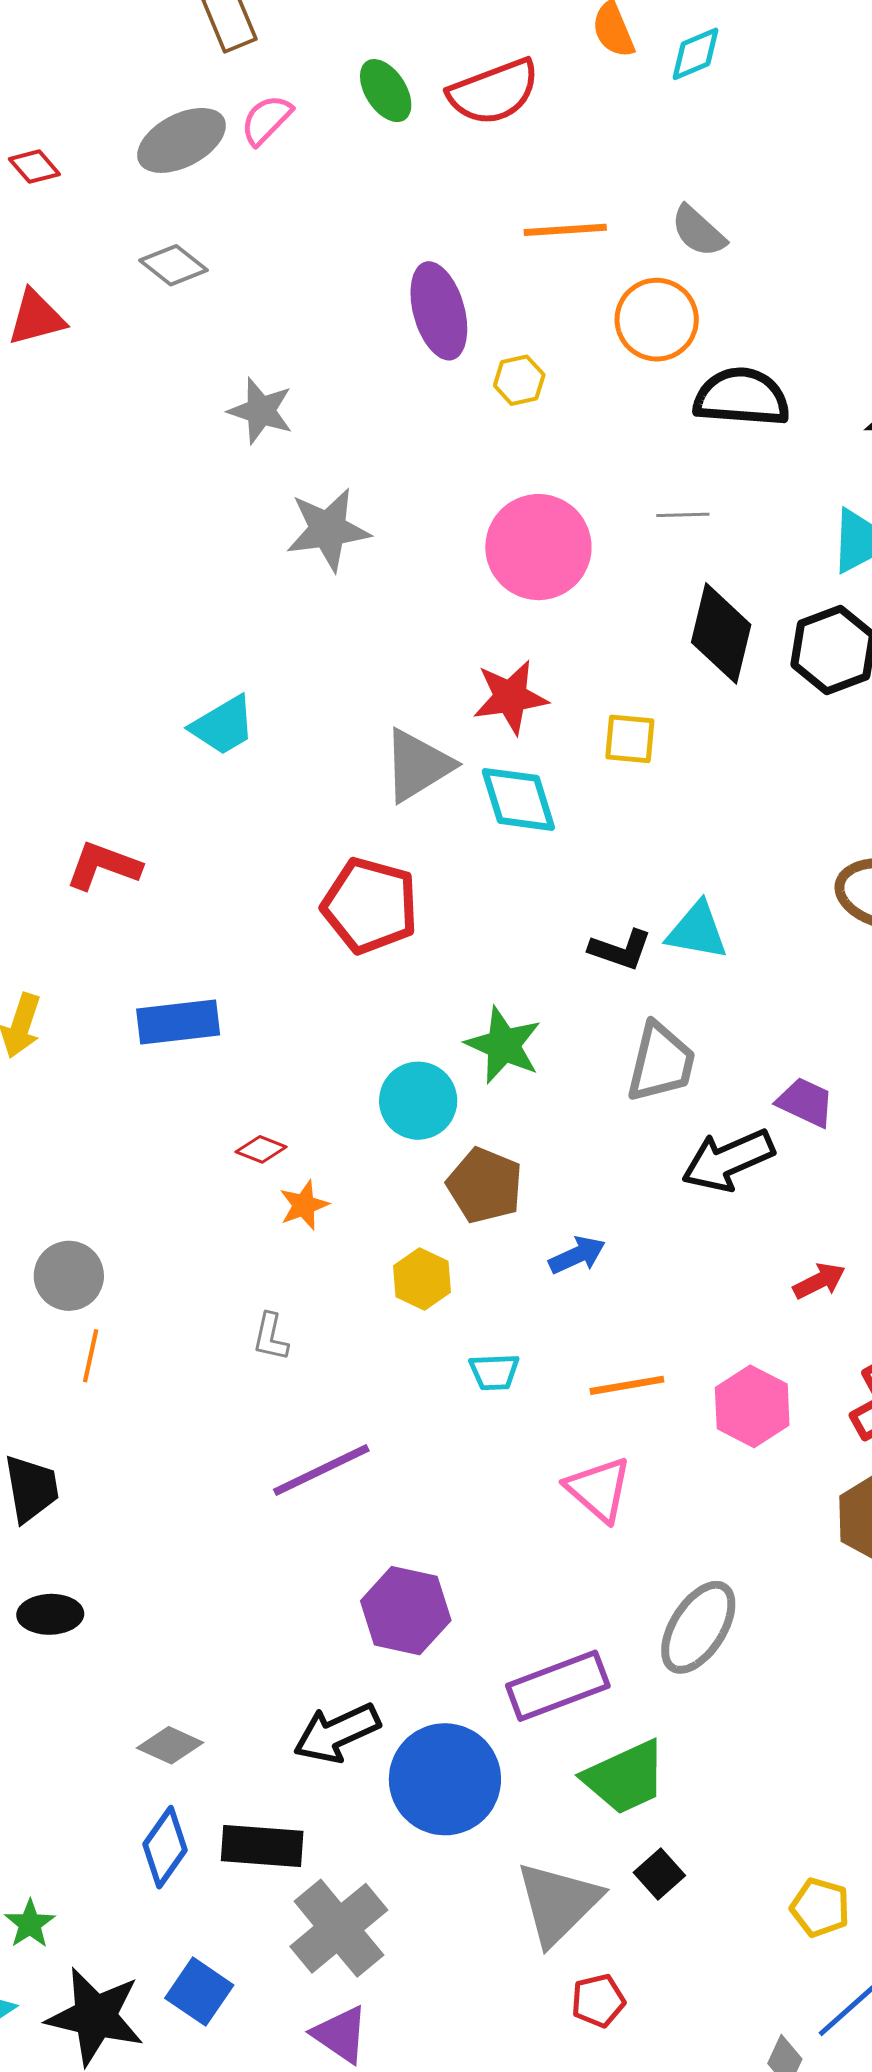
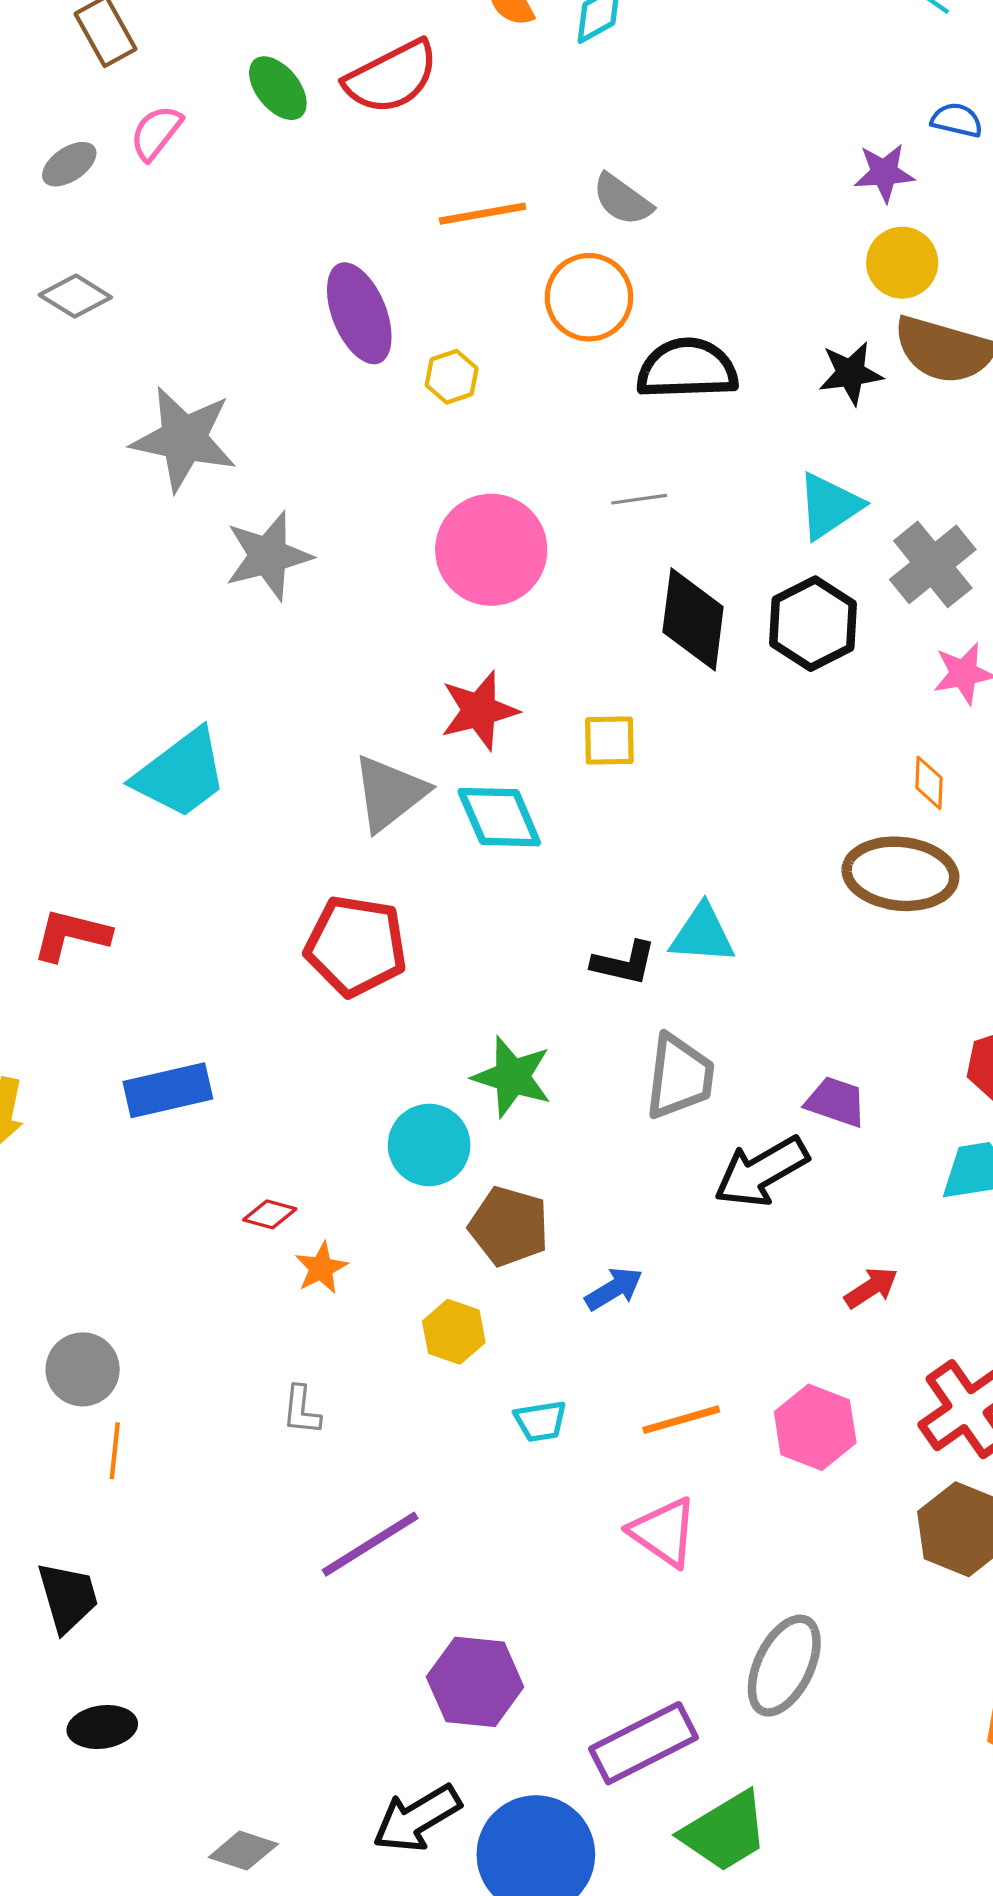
gray ellipse: (182, 140) -> (69, 164), size x0.6
gray star: (261, 411) -> (184, 439), size x1.5
cyan trapezoid: (223, 726) -> (181, 774), size x1.4

